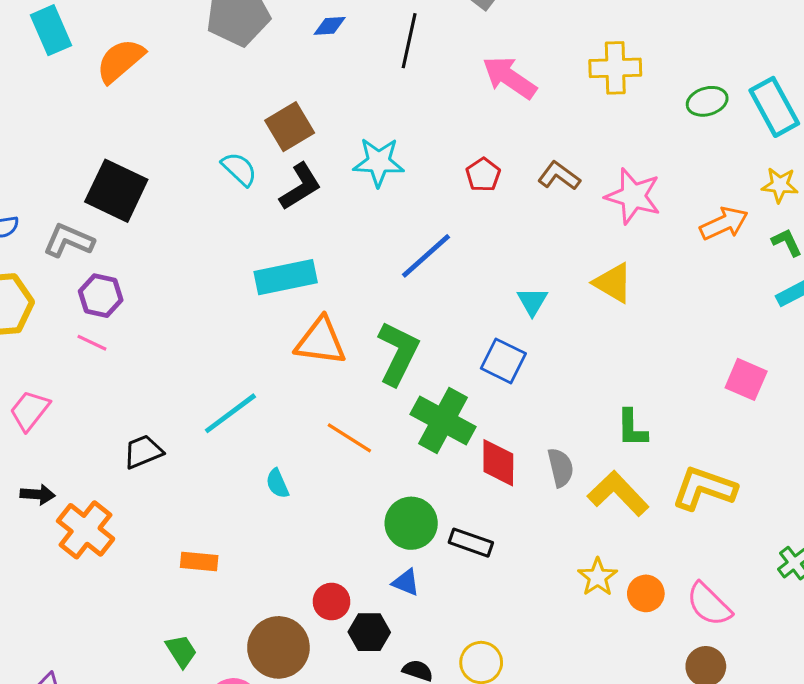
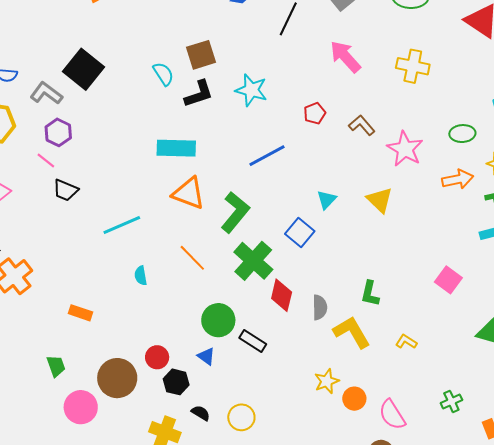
green ellipse: (707, 101) -> (462, 134), moved
black trapezoid: (143, 452) -> (65, 190), moved, turned -148
yellow L-shape: (704, 488) -> (406, 342), size x0.5

